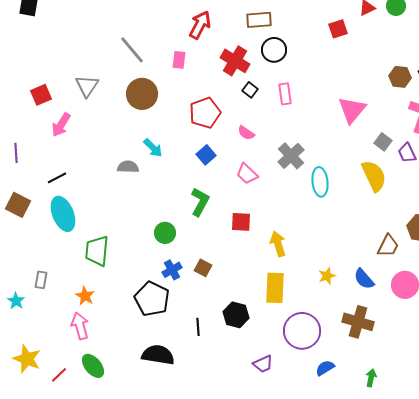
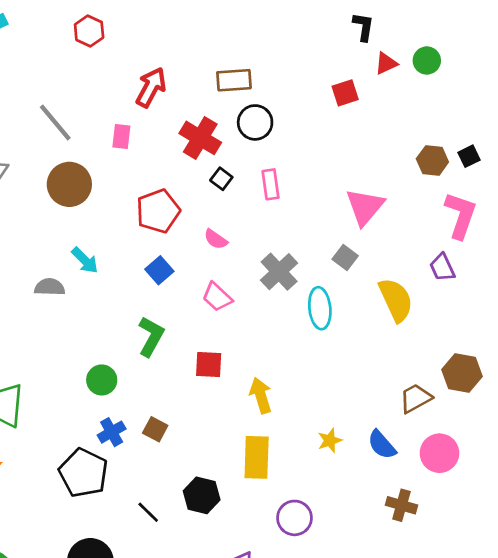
gray square: (383, 142) -> (345, 258), moved
brown trapezoid: (388, 246) -> (416, 398), turned -145
brown cross: (358, 322) -> (401, 505), moved, size x0.7
black line: (198, 327) -> (148, 512), turned -42
purple circle: (302, 331) -> (295, 518), size x0.7

